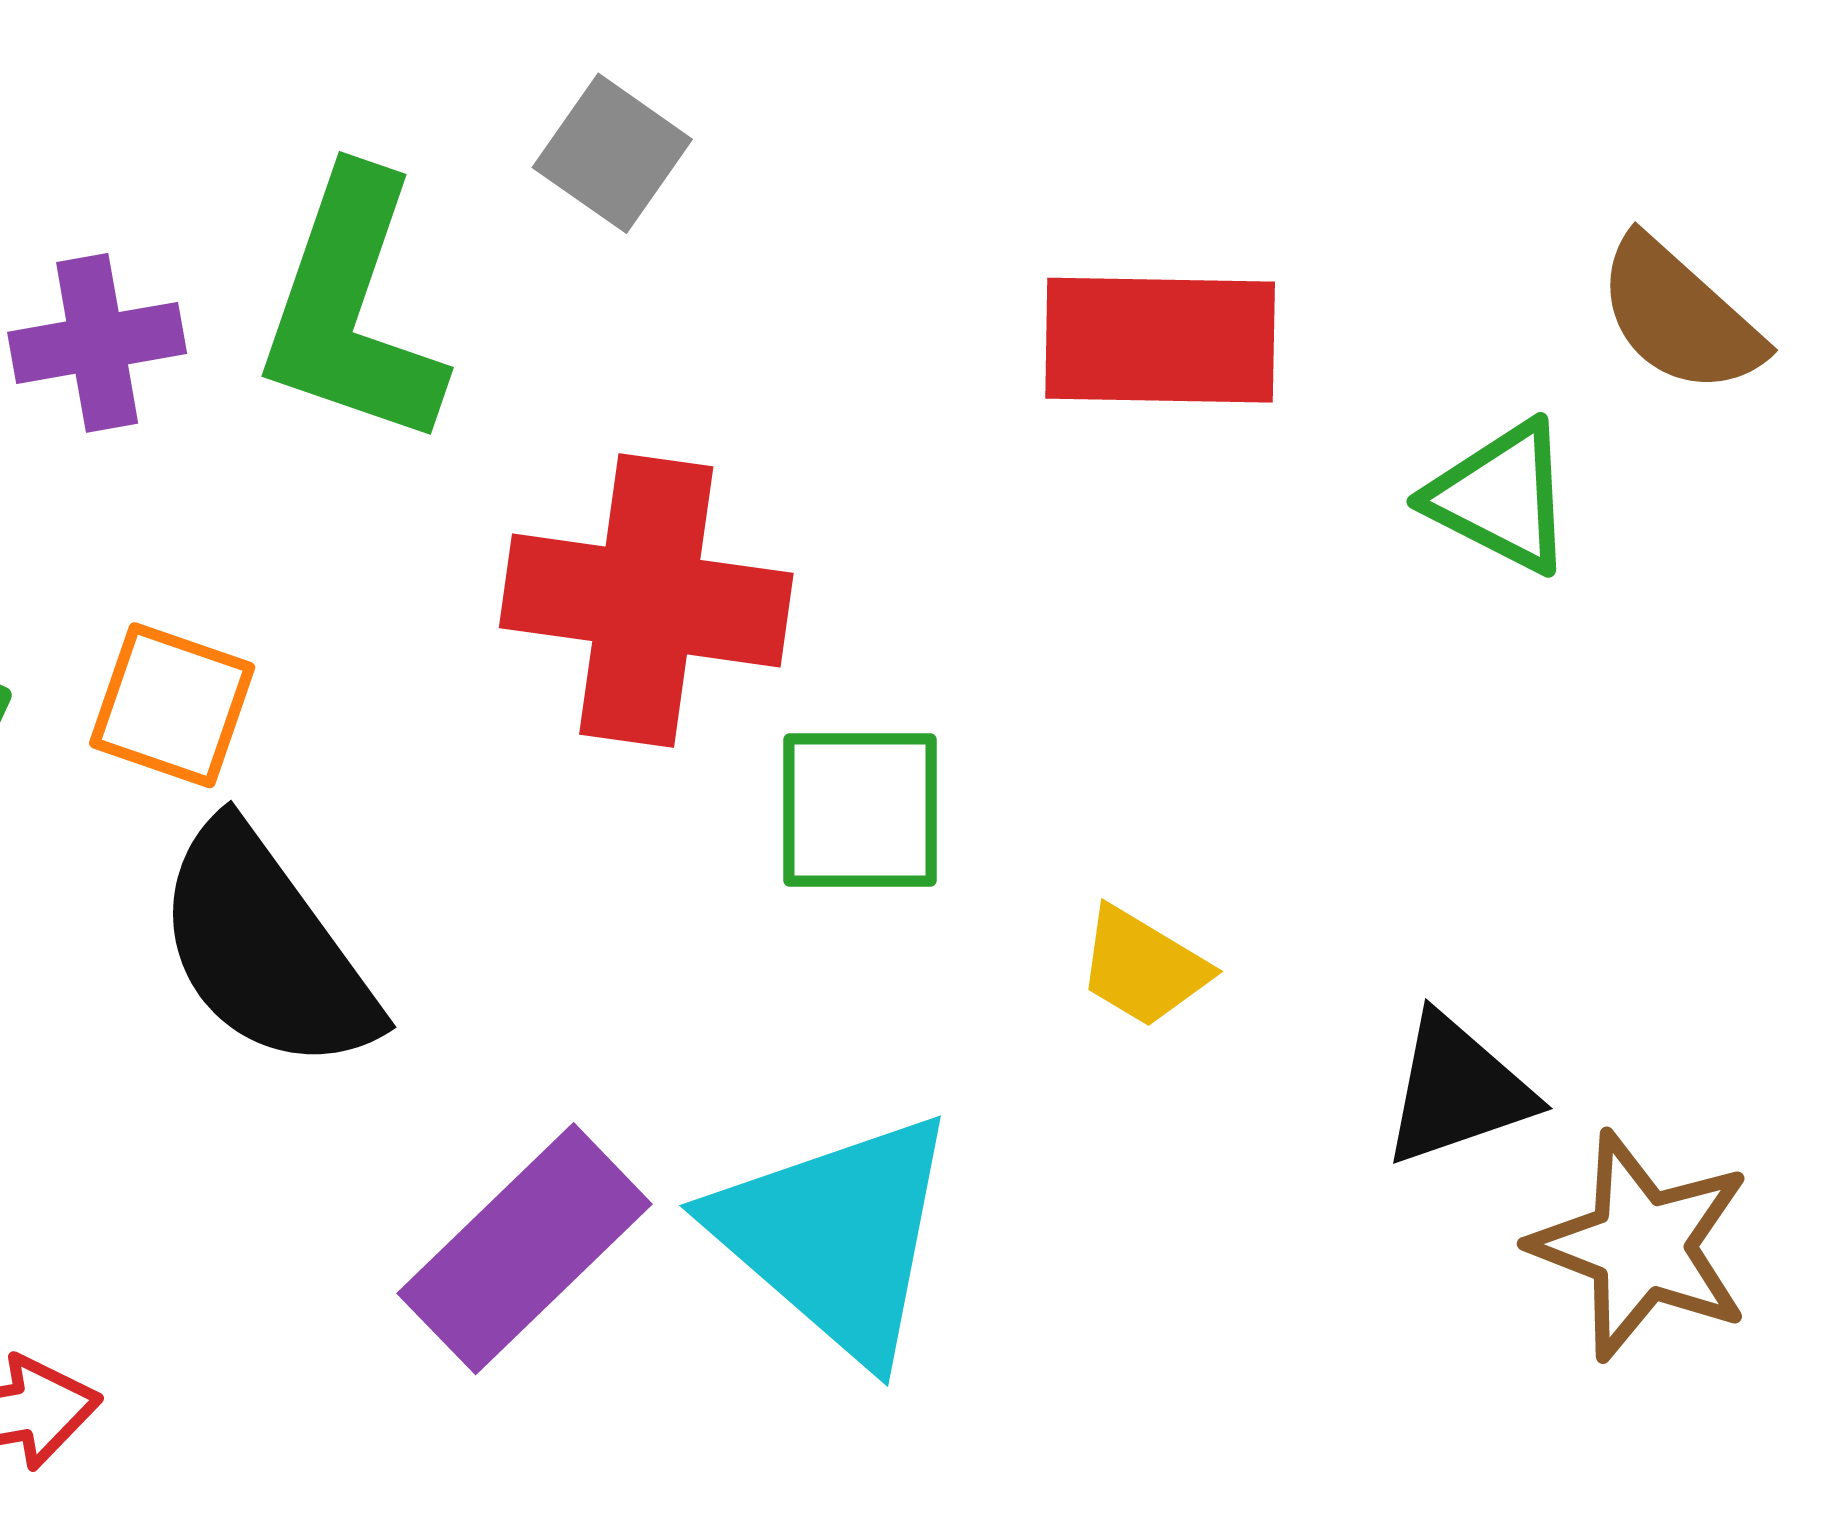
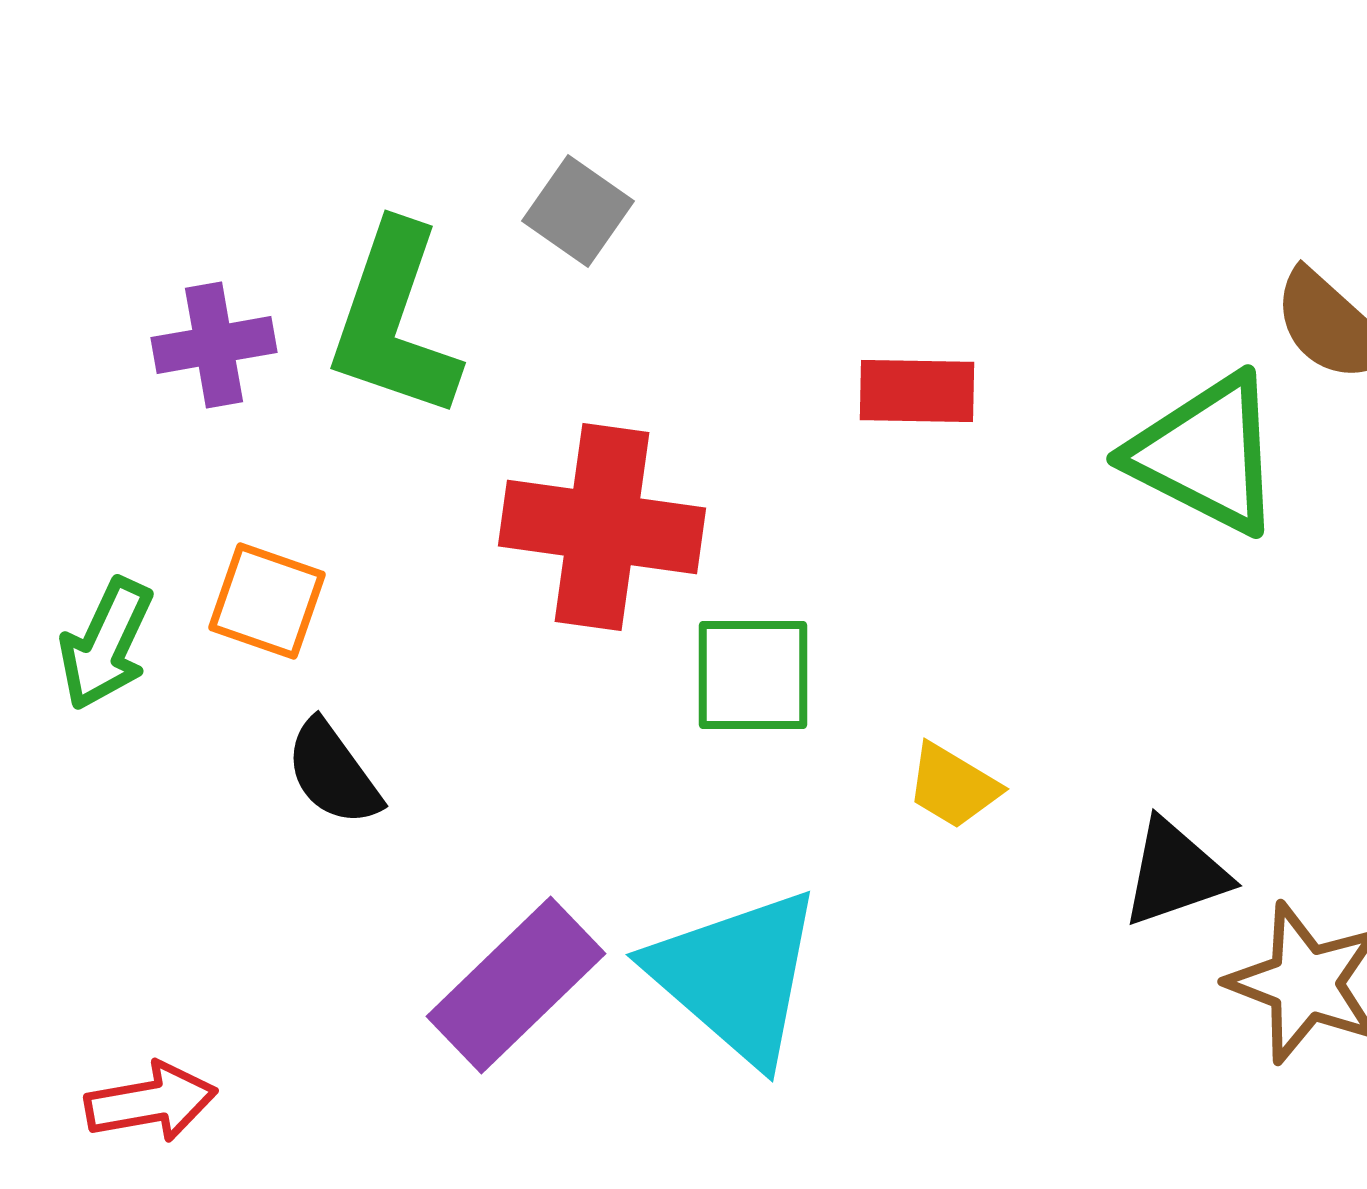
red rectangle: (1160, 340) -> (917, 391), moved, size x0.7
green triangle: (1501, 497) -> (1206, 454), size x1.5
black semicircle: (266, 949) -> (333, 773), size x0.6

